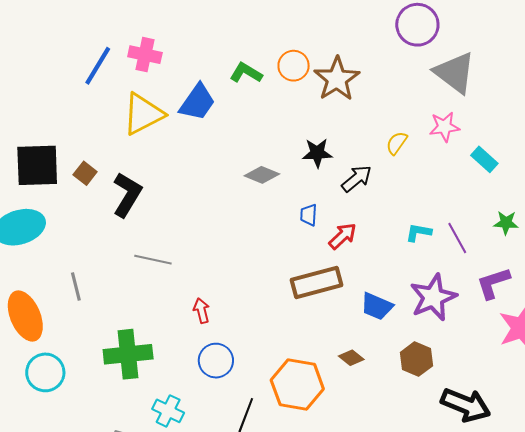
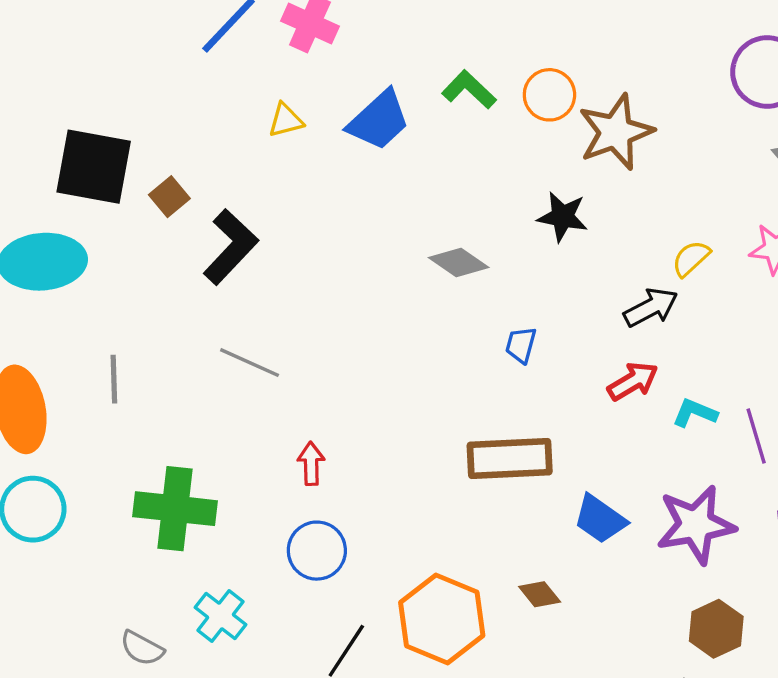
yellow triangle: (143, 114) -> (286, 120), size x0.5
black star: (317, 153) -> (563, 217), moved
black arrow: (357, 179) -> (651, 307), moved
red arrow: (343, 236) -> (633, 381), moved
brown hexagon: (417, 359) -> (716, 629), moved

